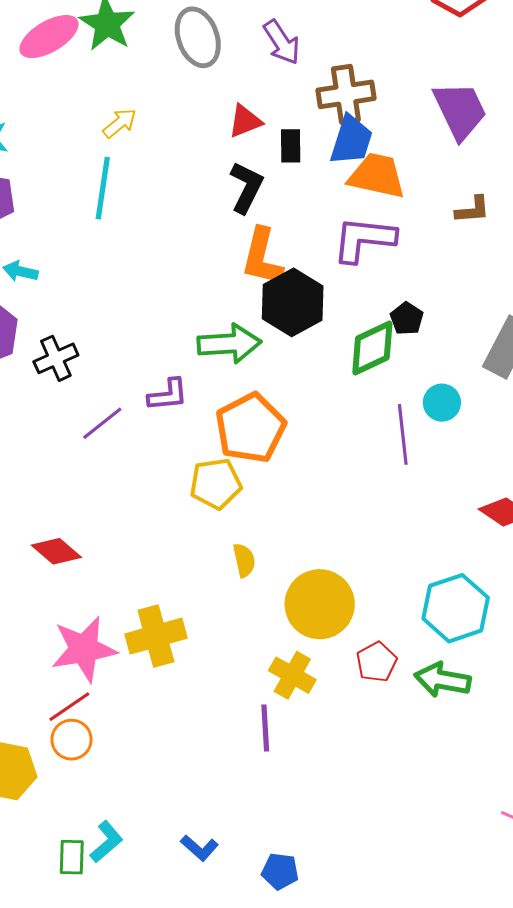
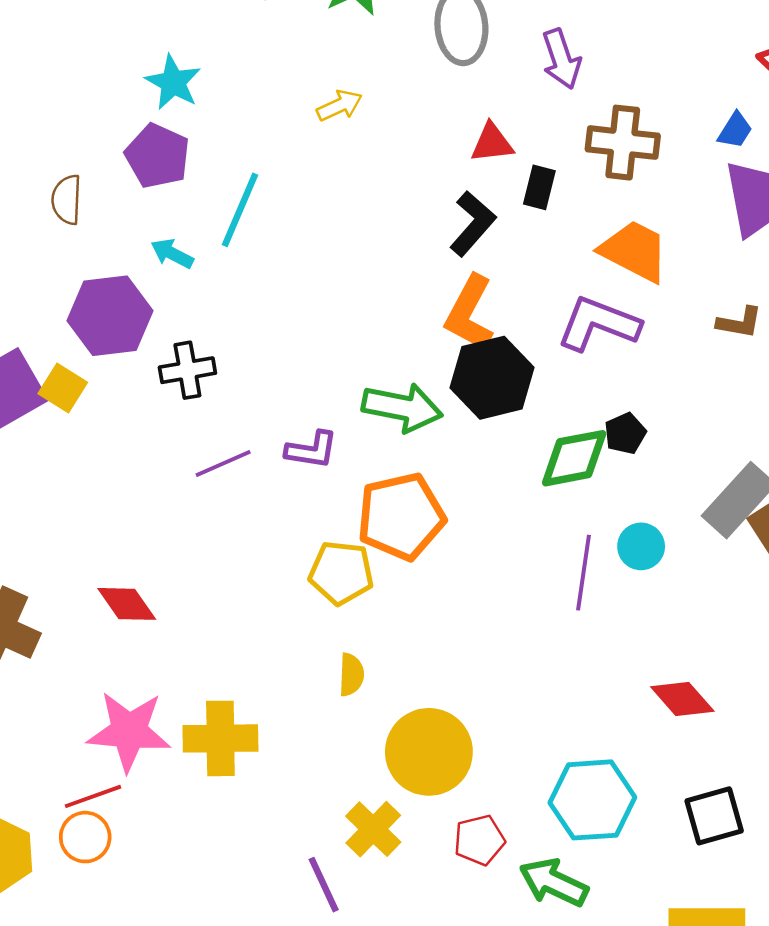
blue trapezoid: (351, 140) -> (735, 130), moved, size x0.6
cyan line: (103, 188) -> (240, 210), moved
purple line: (265, 728) -> (324, 885), turned -36

